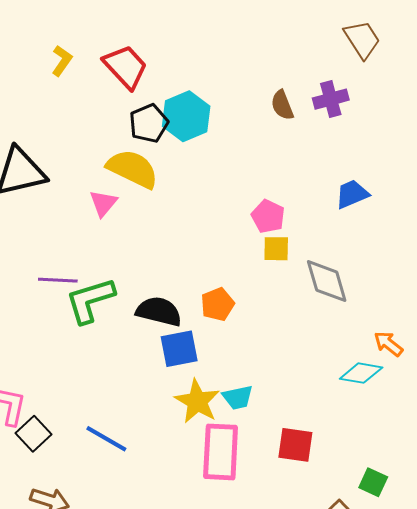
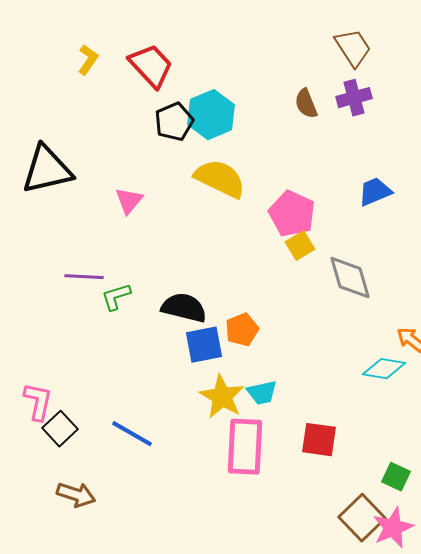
brown trapezoid: (362, 39) -> (353, 48), moved
yellow semicircle: (133, 169) -> (220, 179), moved
pink pentagon: (268, 216) -> (292, 214), size x1.4
yellow square: (276, 249) -> (300, 246), turned -32
green L-shape: (90, 300) -> (116, 297), size x0.6
orange pentagon: (218, 304) -> (242, 330), moved

